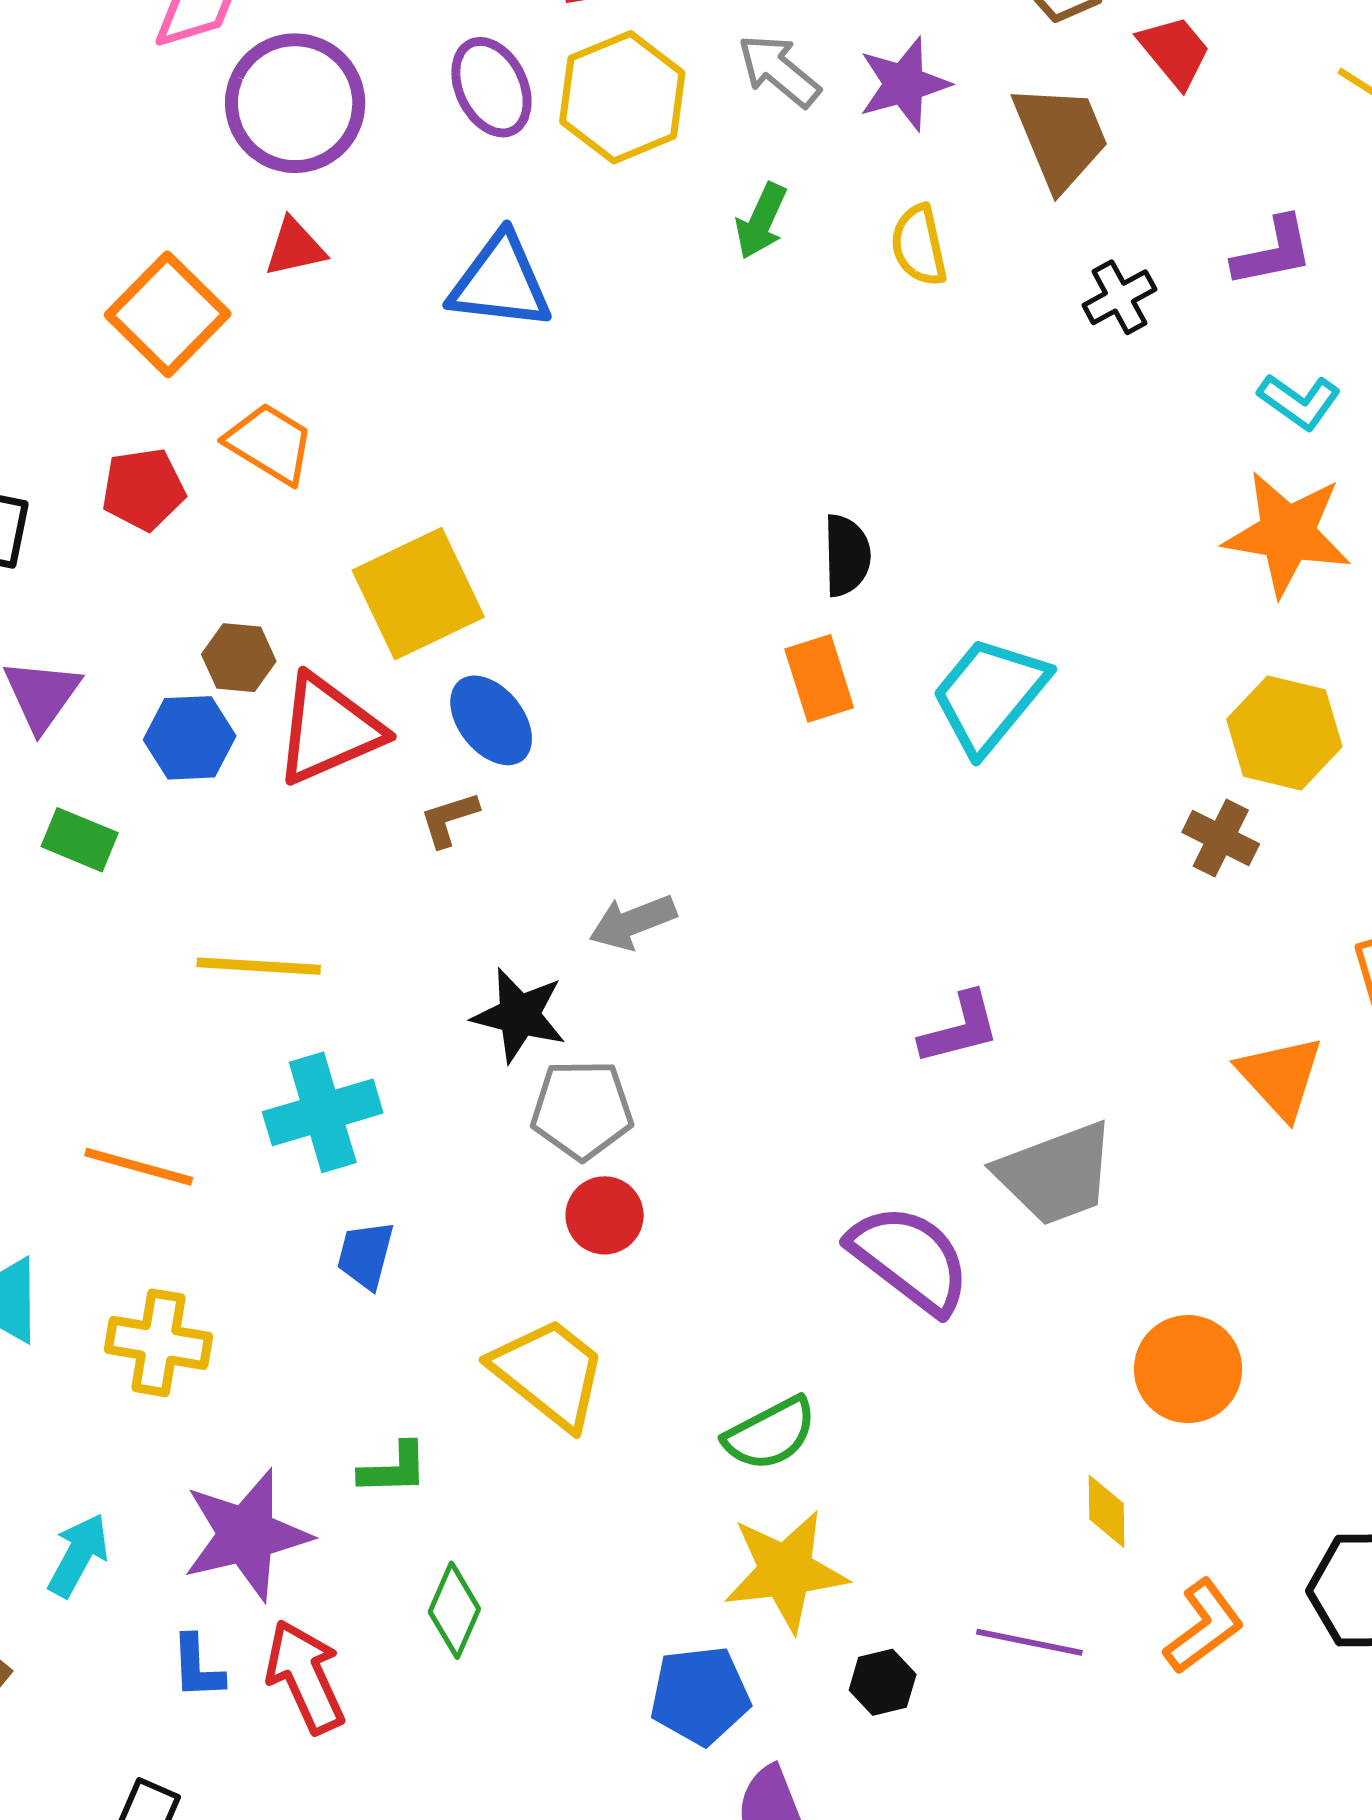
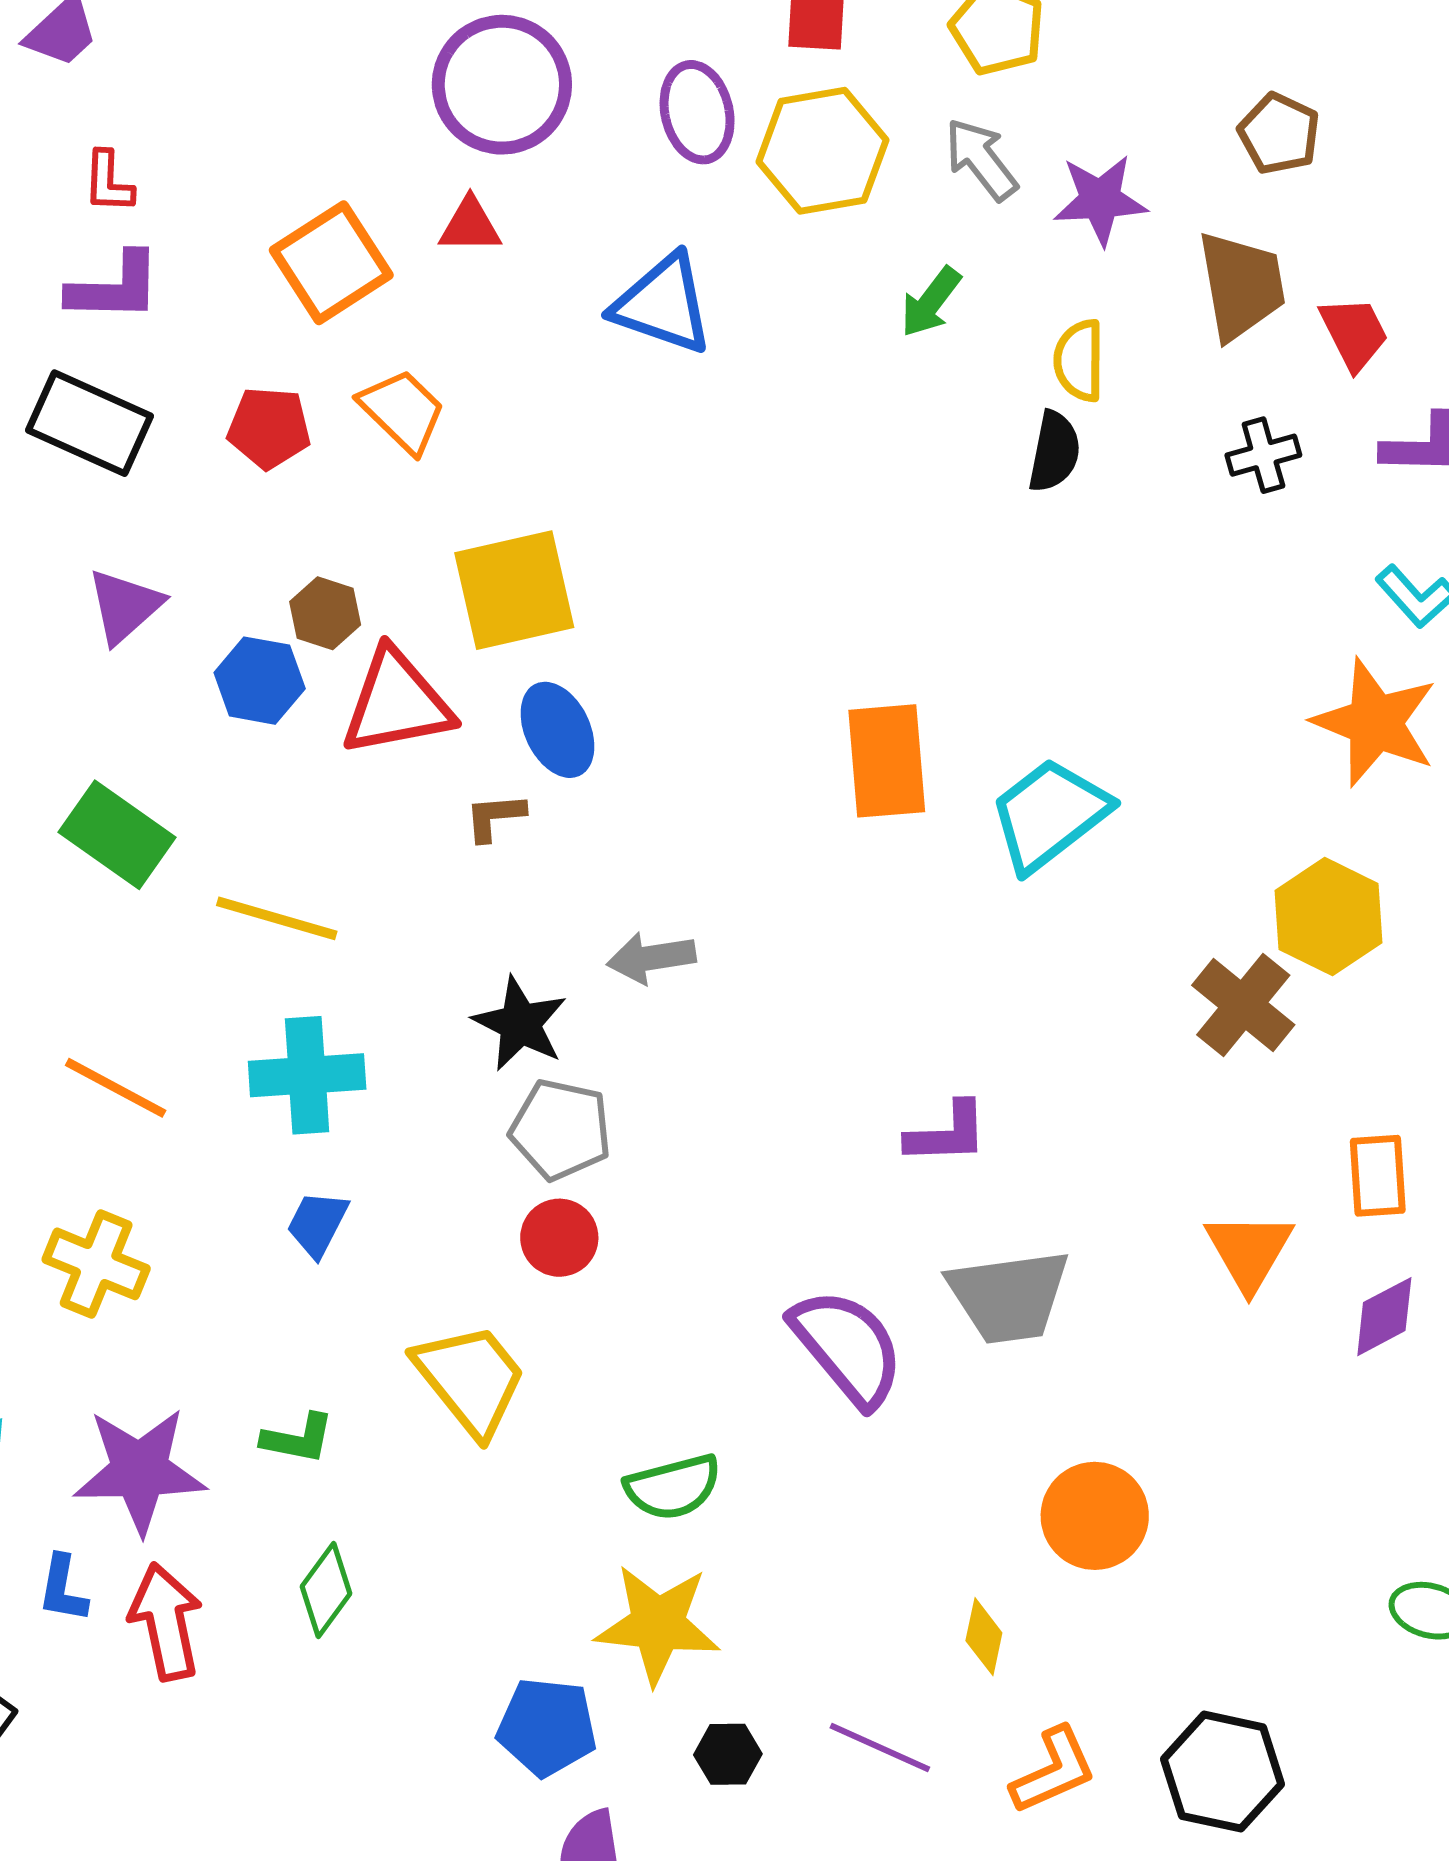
red trapezoid: (1175, 51) -> (1354, 333), moved
black semicircle: (847, 555) -> (1054, 452), moved
orange rectangle: (819, 678) -> (887, 761), size x1.4
brown cross: (1221, 838) -> (1243, 1005), size x1.4
green rectangle: (80, 840) -> (117, 835), moved, size x1.5

